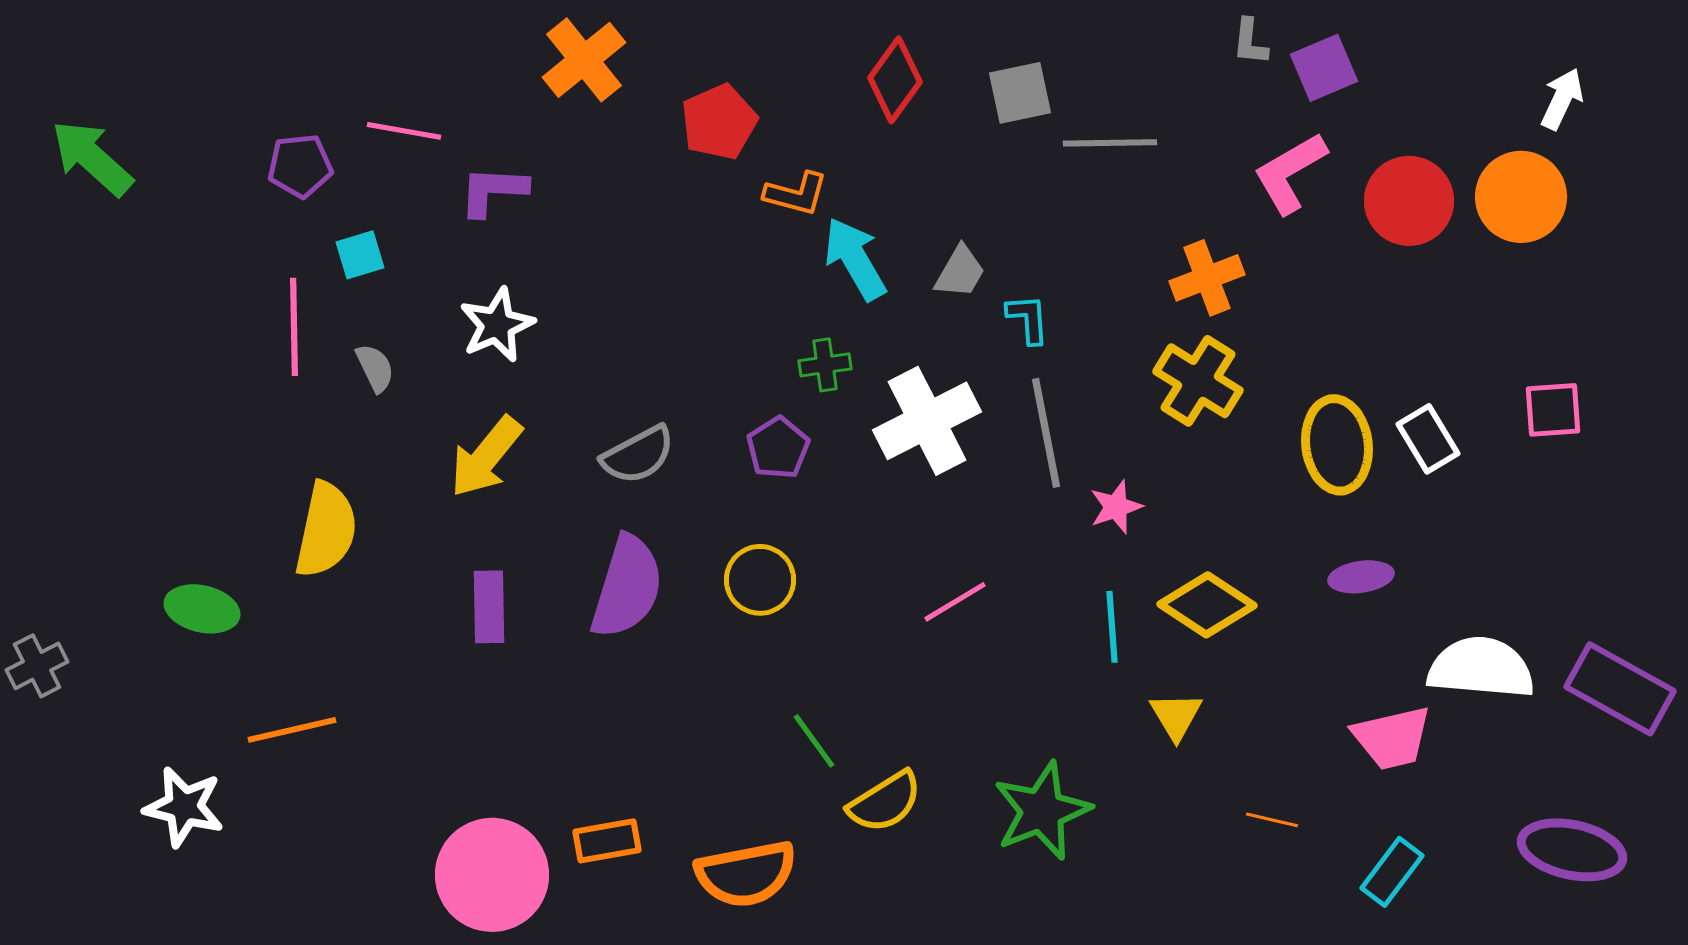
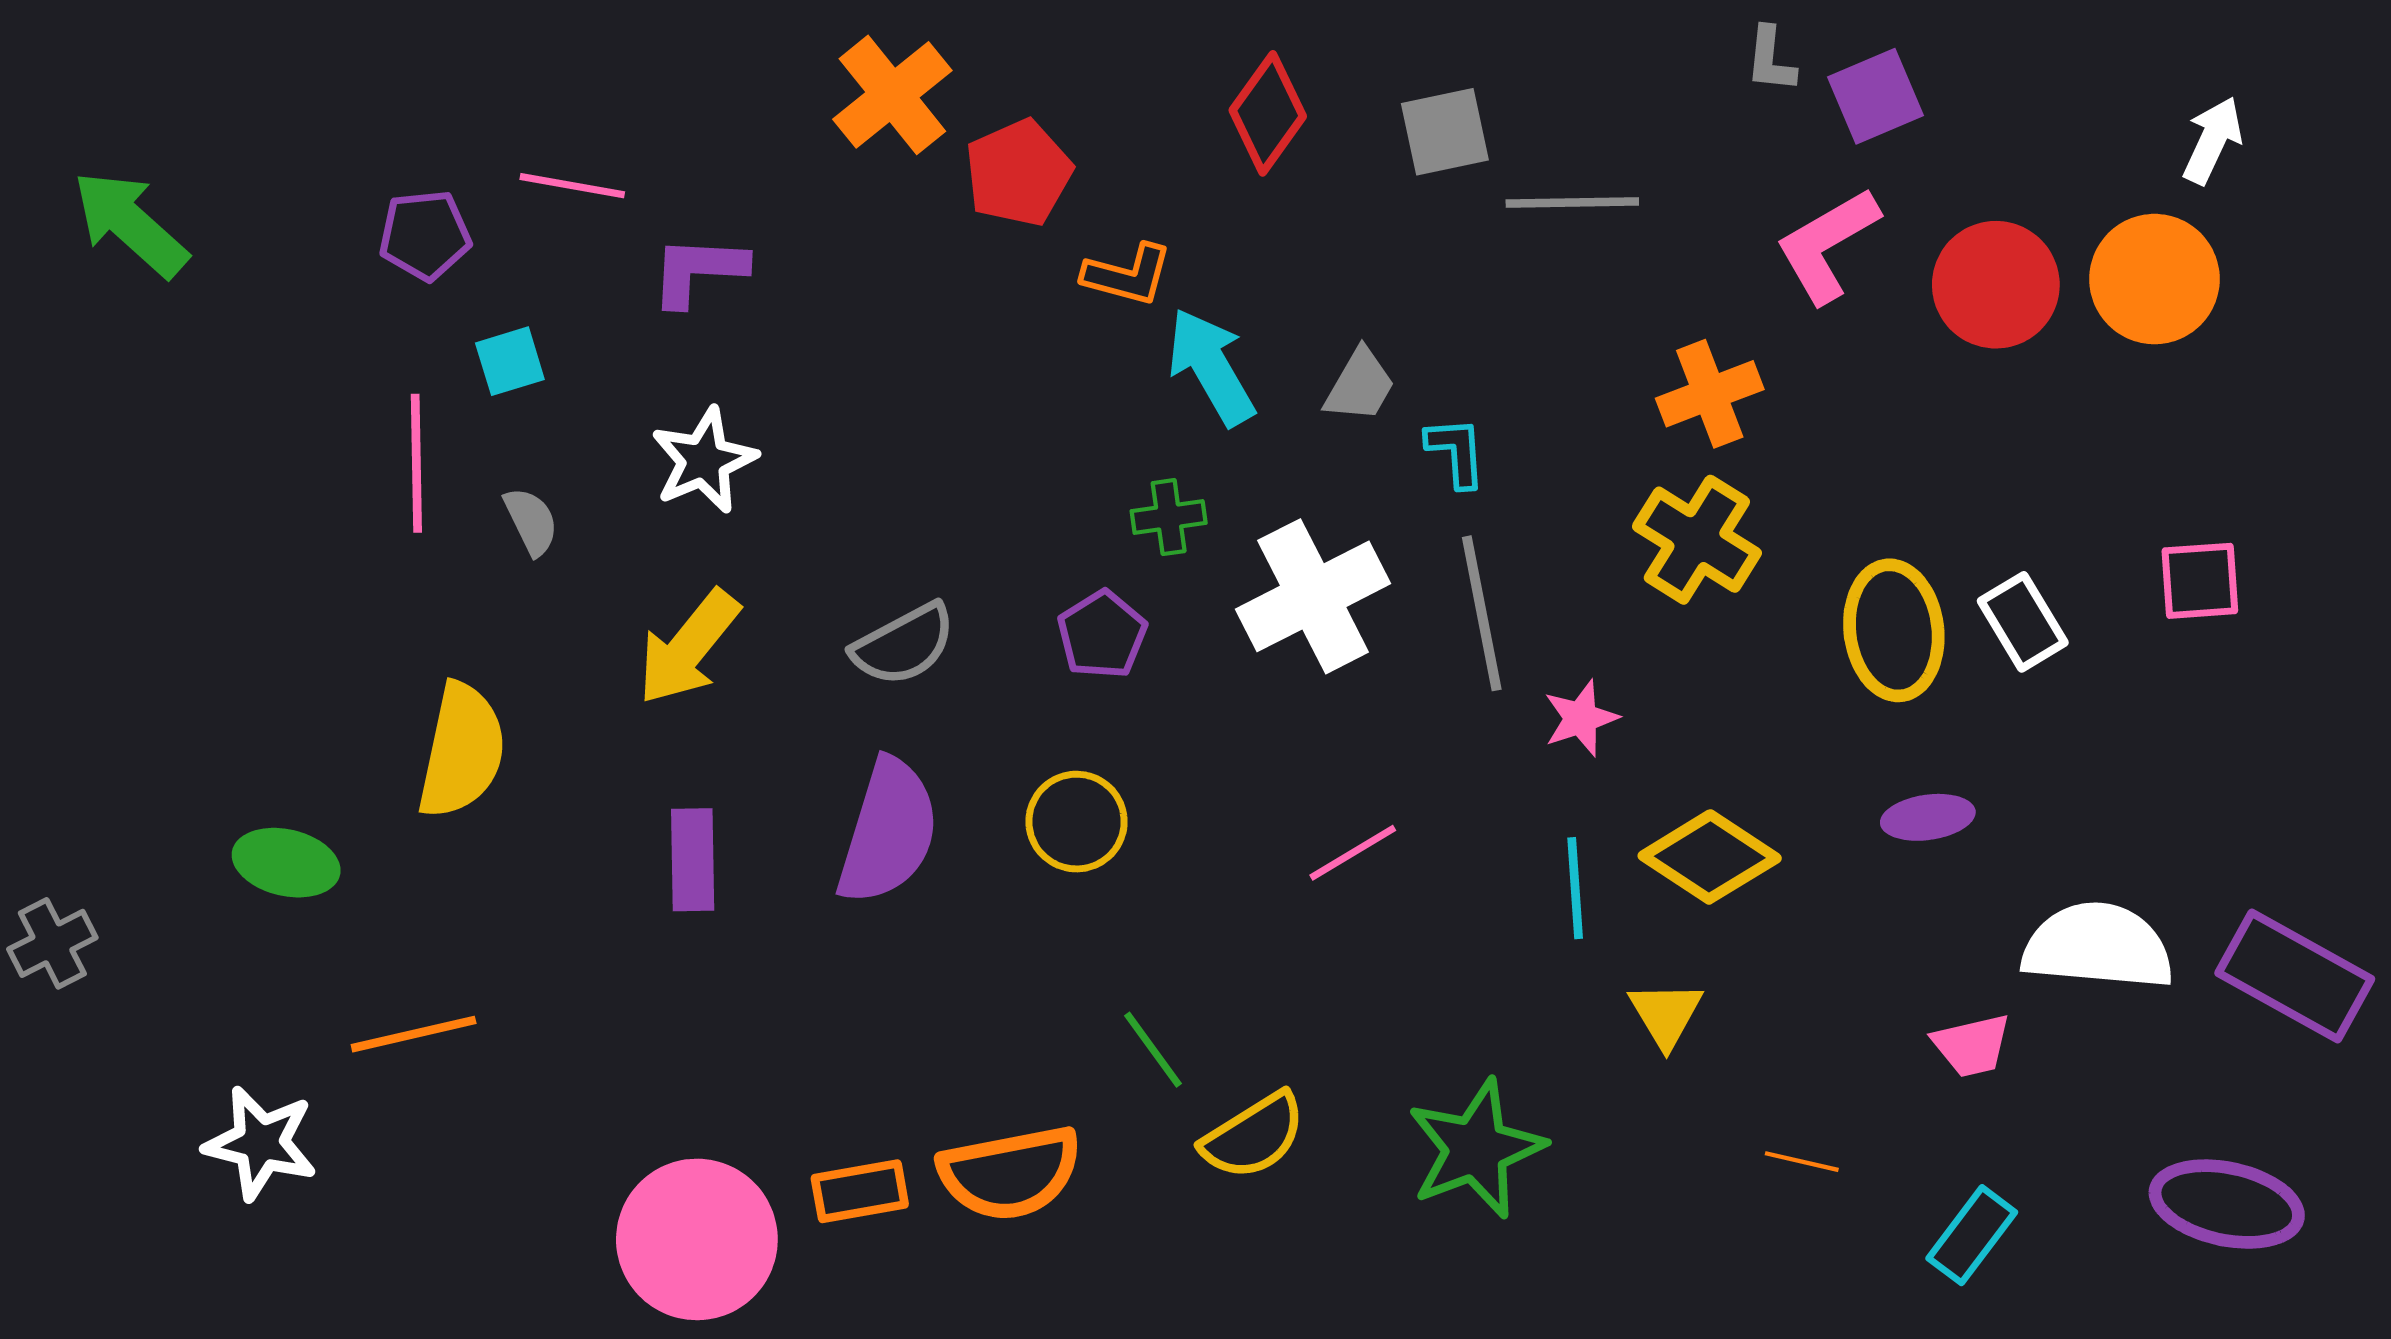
orange cross: (584, 60) -> (892, 95), moved
pink trapezoid: (1392, 738) -> (1972, 1045), size x0.7
orange semicircle: (746, 874) -> (1010, 1173), moved

